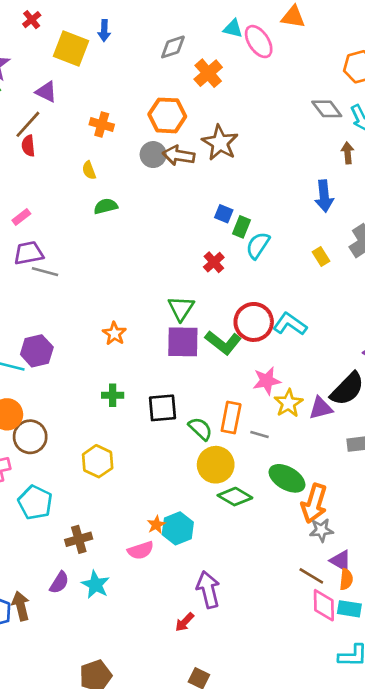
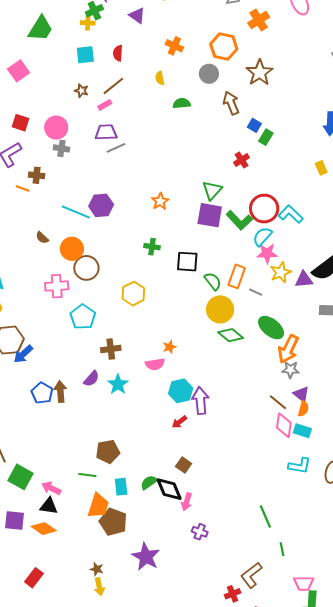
brown line: (28, 124) -> (113, 86), moved
brown arrow: (179, 155) -> (231, 103), moved, turned 50
green semicircle: (106, 206) -> (182, 103), moved
cyan semicircle: (258, 245) -> (262, 237), moved
gray line: (45, 272) -> (116, 148), turned -48
cyan hexagon: (178, 528) -> (181, 391), moved

